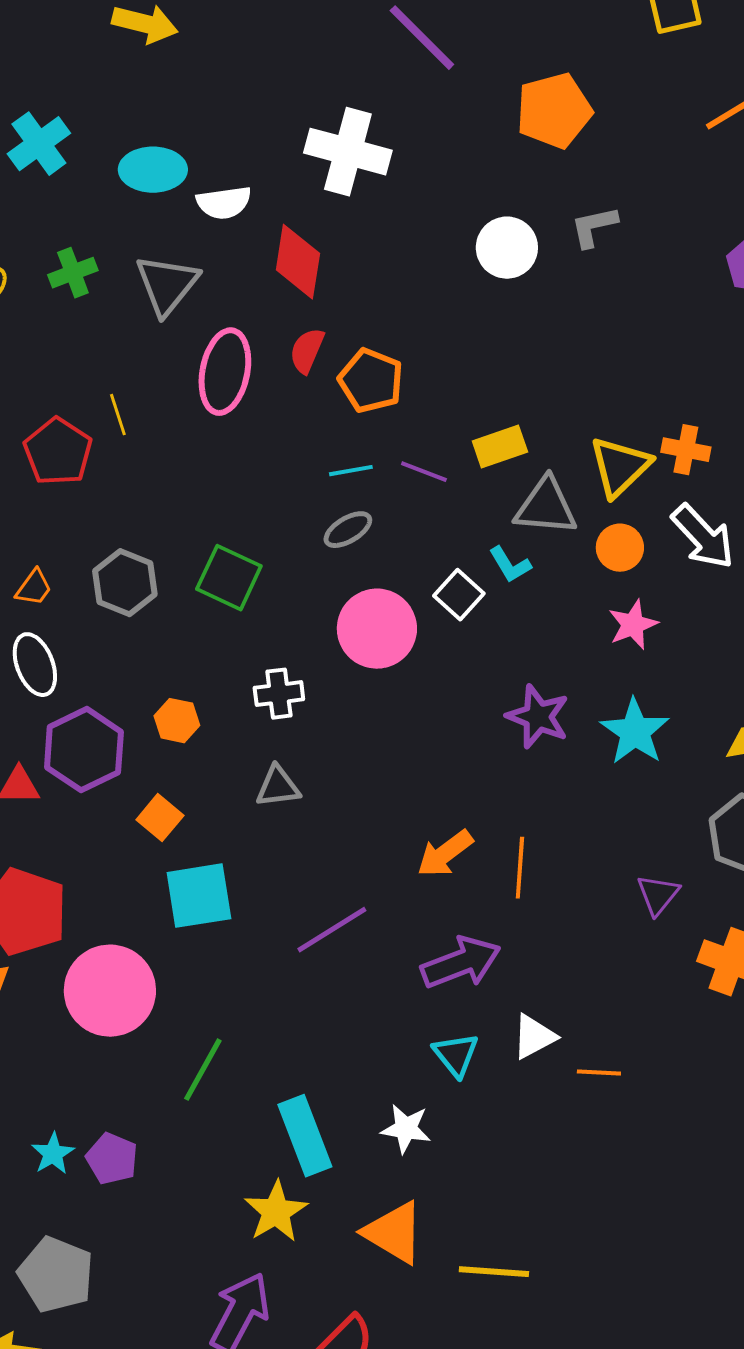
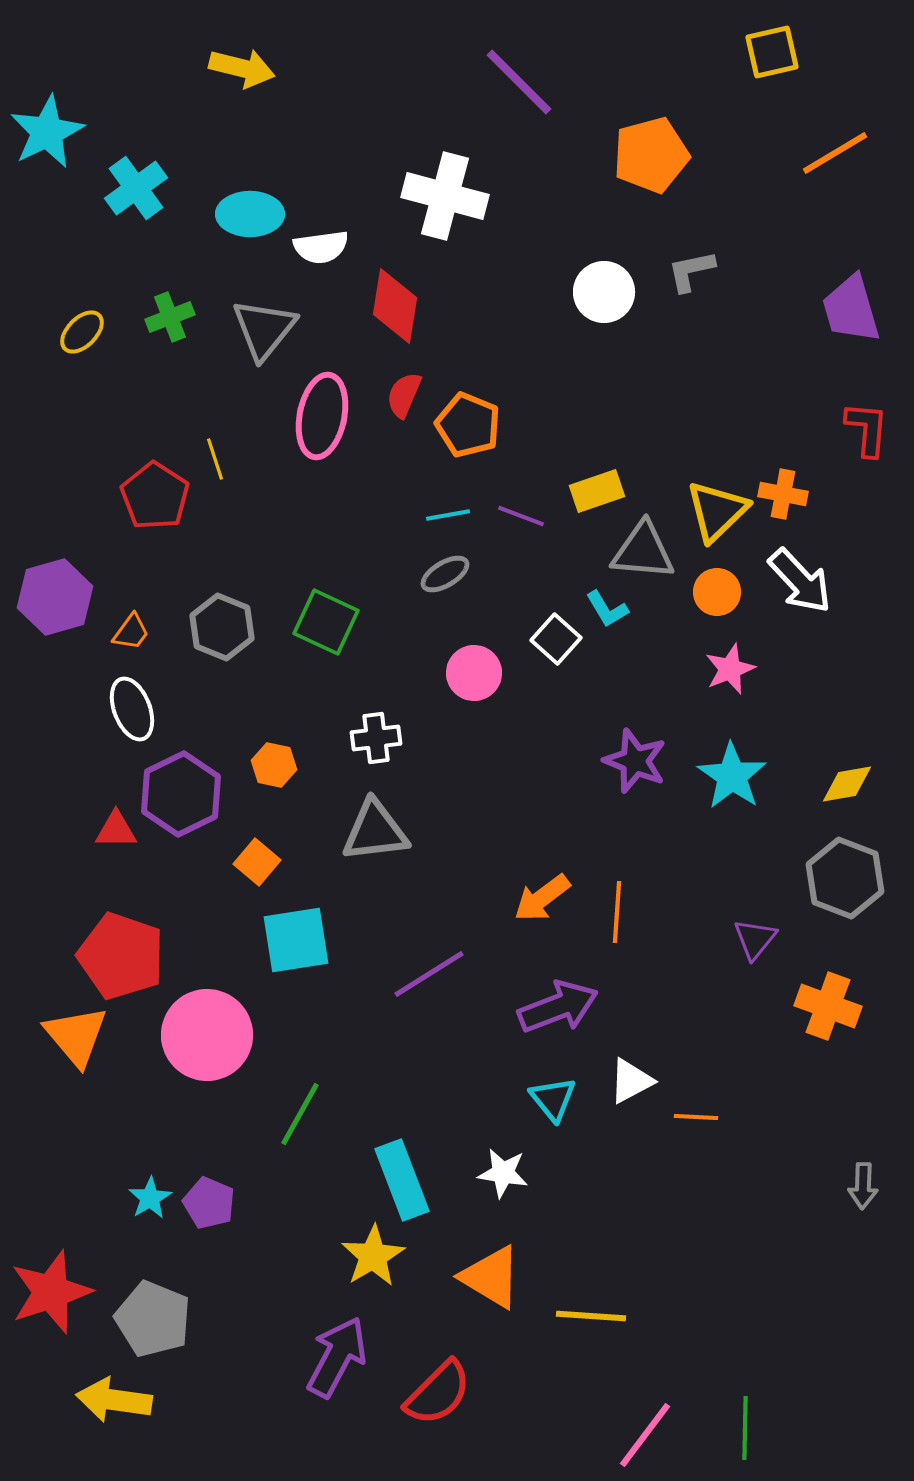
pink circle: (377, 629) -> (474, 673), size x0.7
gray triangle: (278, 787) -> (375, 831), size x1.5

